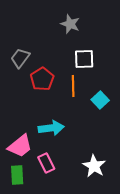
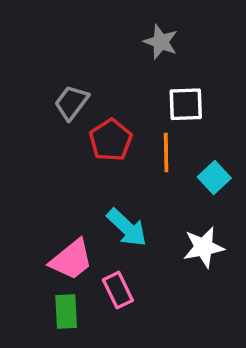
cyan arrow: (51, 128) -> (127, 228), turned 50
white star: (94, 166) -> (204, 247), moved, turned 30

